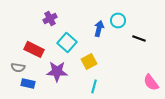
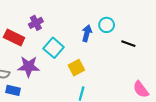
red rectangle: (34, 49) -> (14, 37), moved
purple star: (57, 71) -> (29, 67), moved

